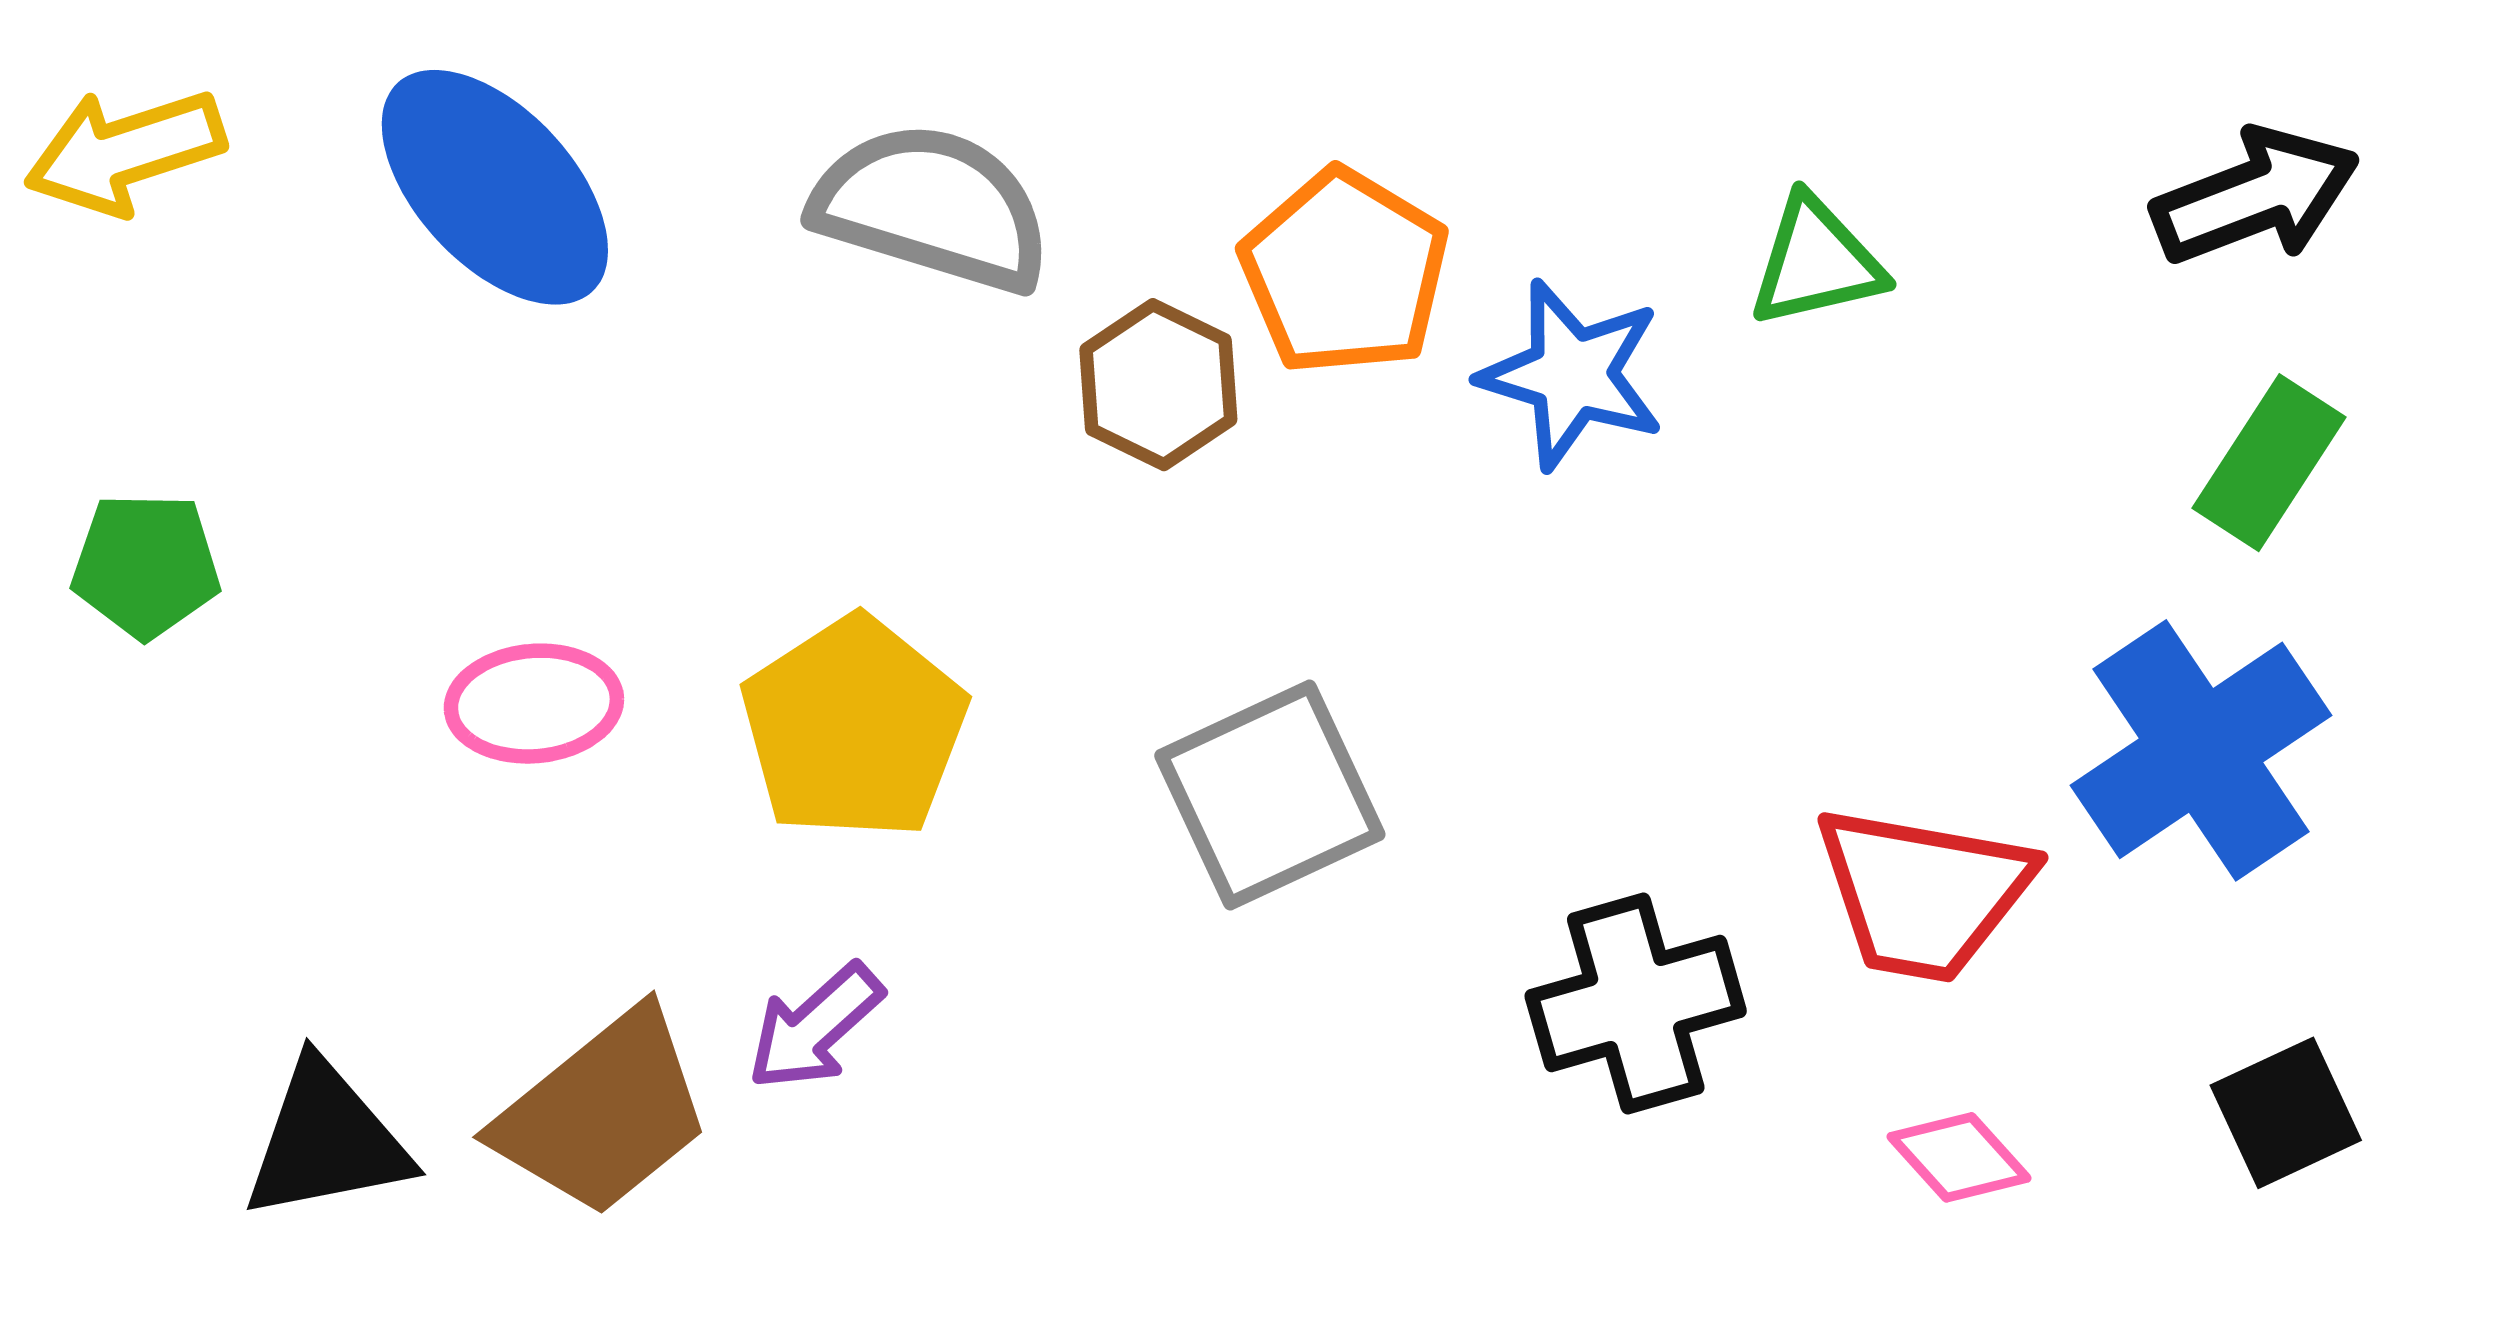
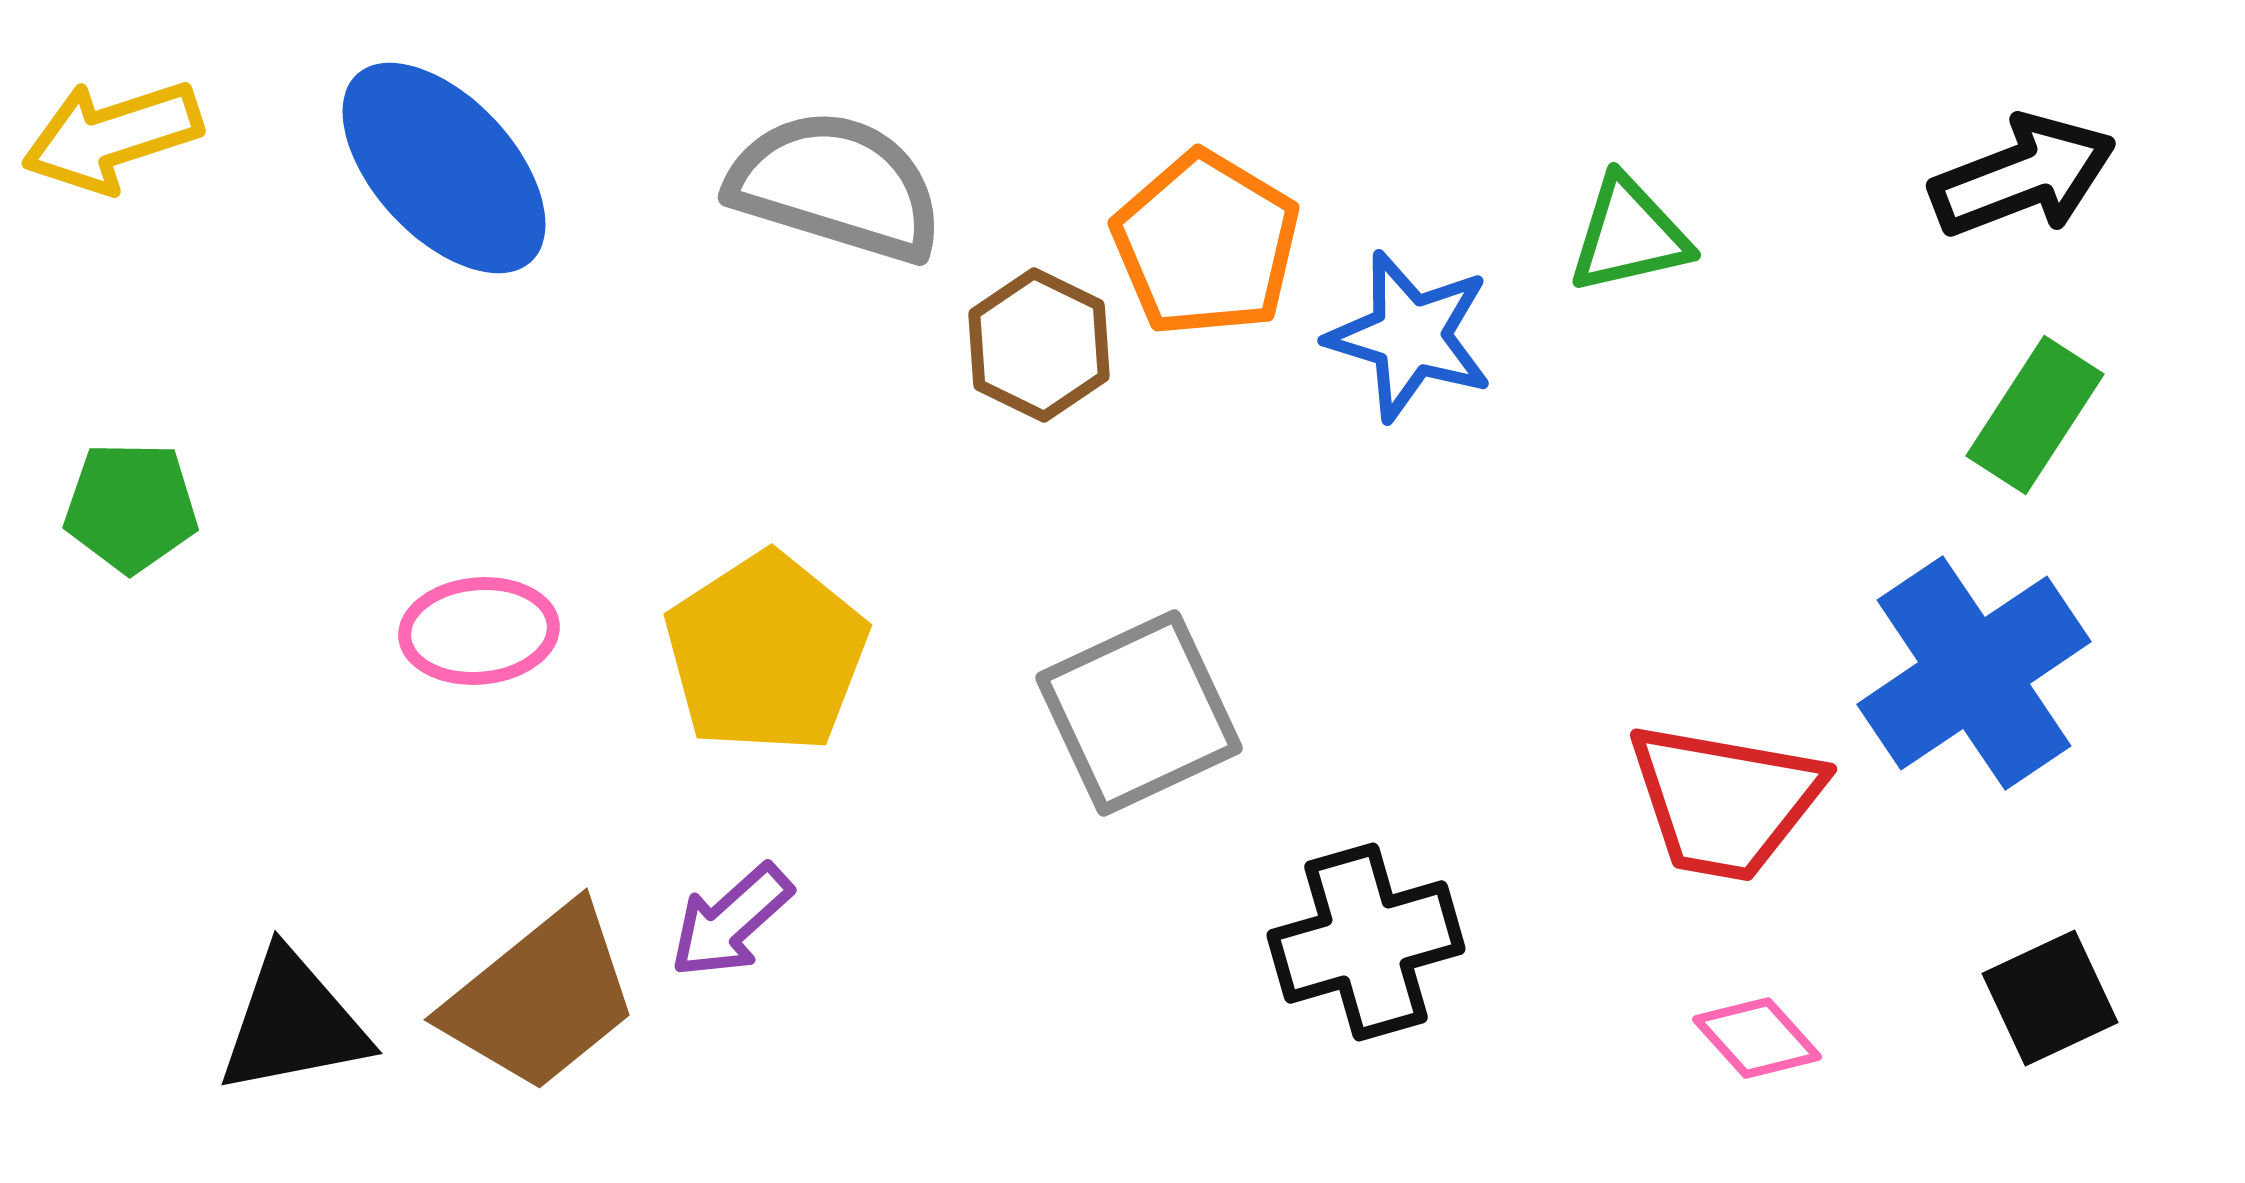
black cross: (1636, 1004) -> (1366, 942), moved

